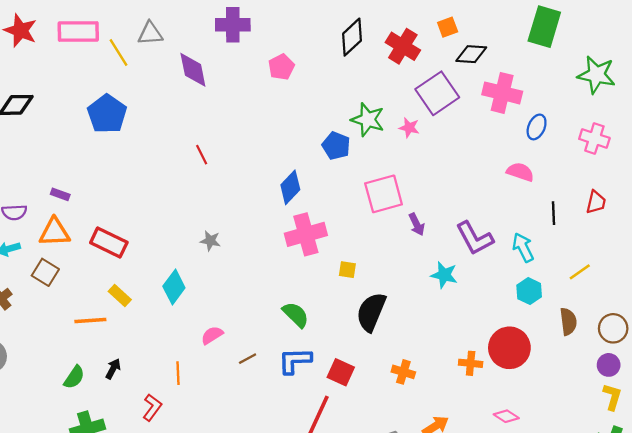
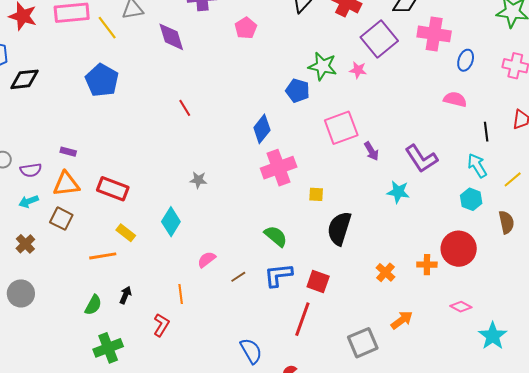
cyan arrow: (523, 247) -> (477, 166), moved
orange cross: (403, 372) -> (385, 272), moved, turned 30

